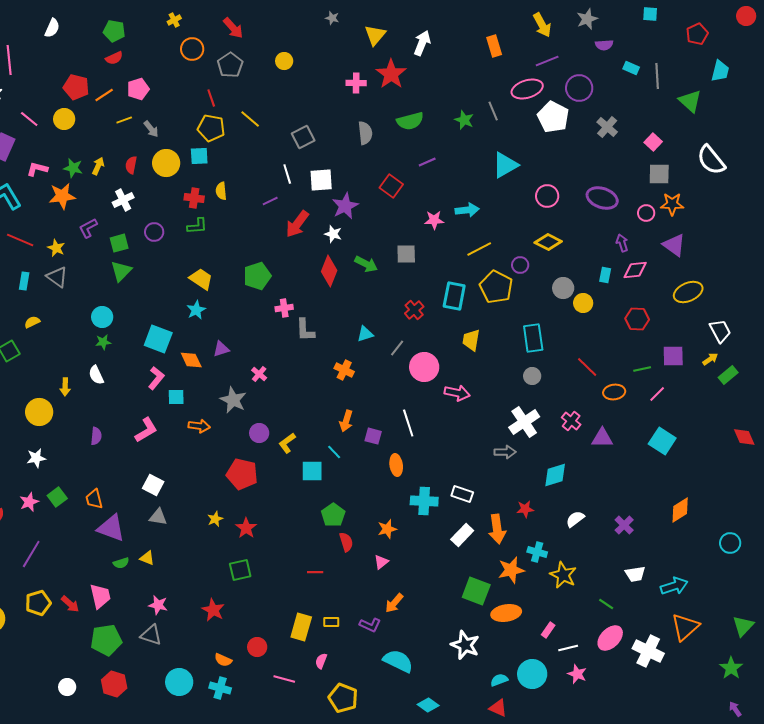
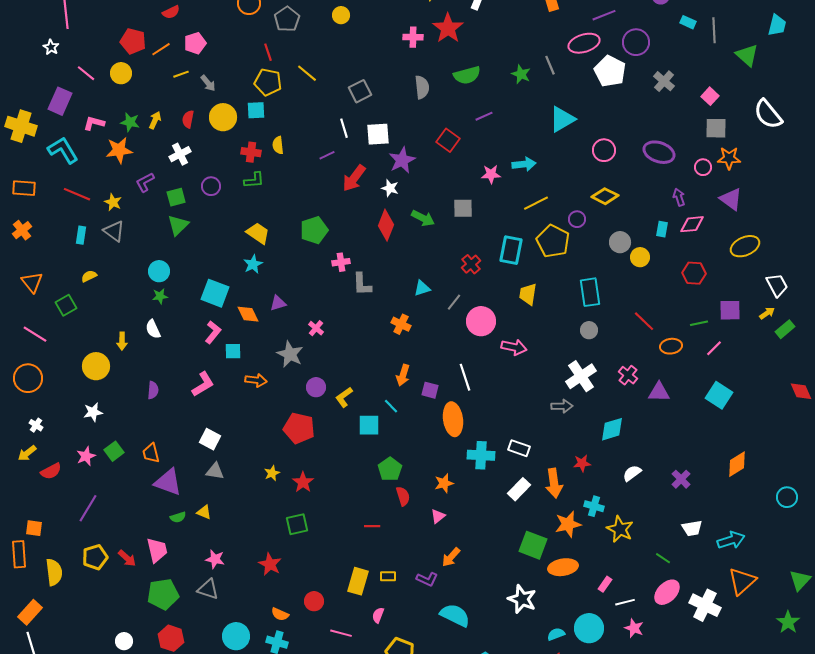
orange ellipse: (396, 465) -> (453, 419), size x1.5

